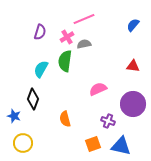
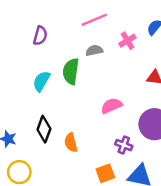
pink cross: (67, 37) -> (127, 41), moved
black diamond: (33, 99) -> (44, 129), moved

